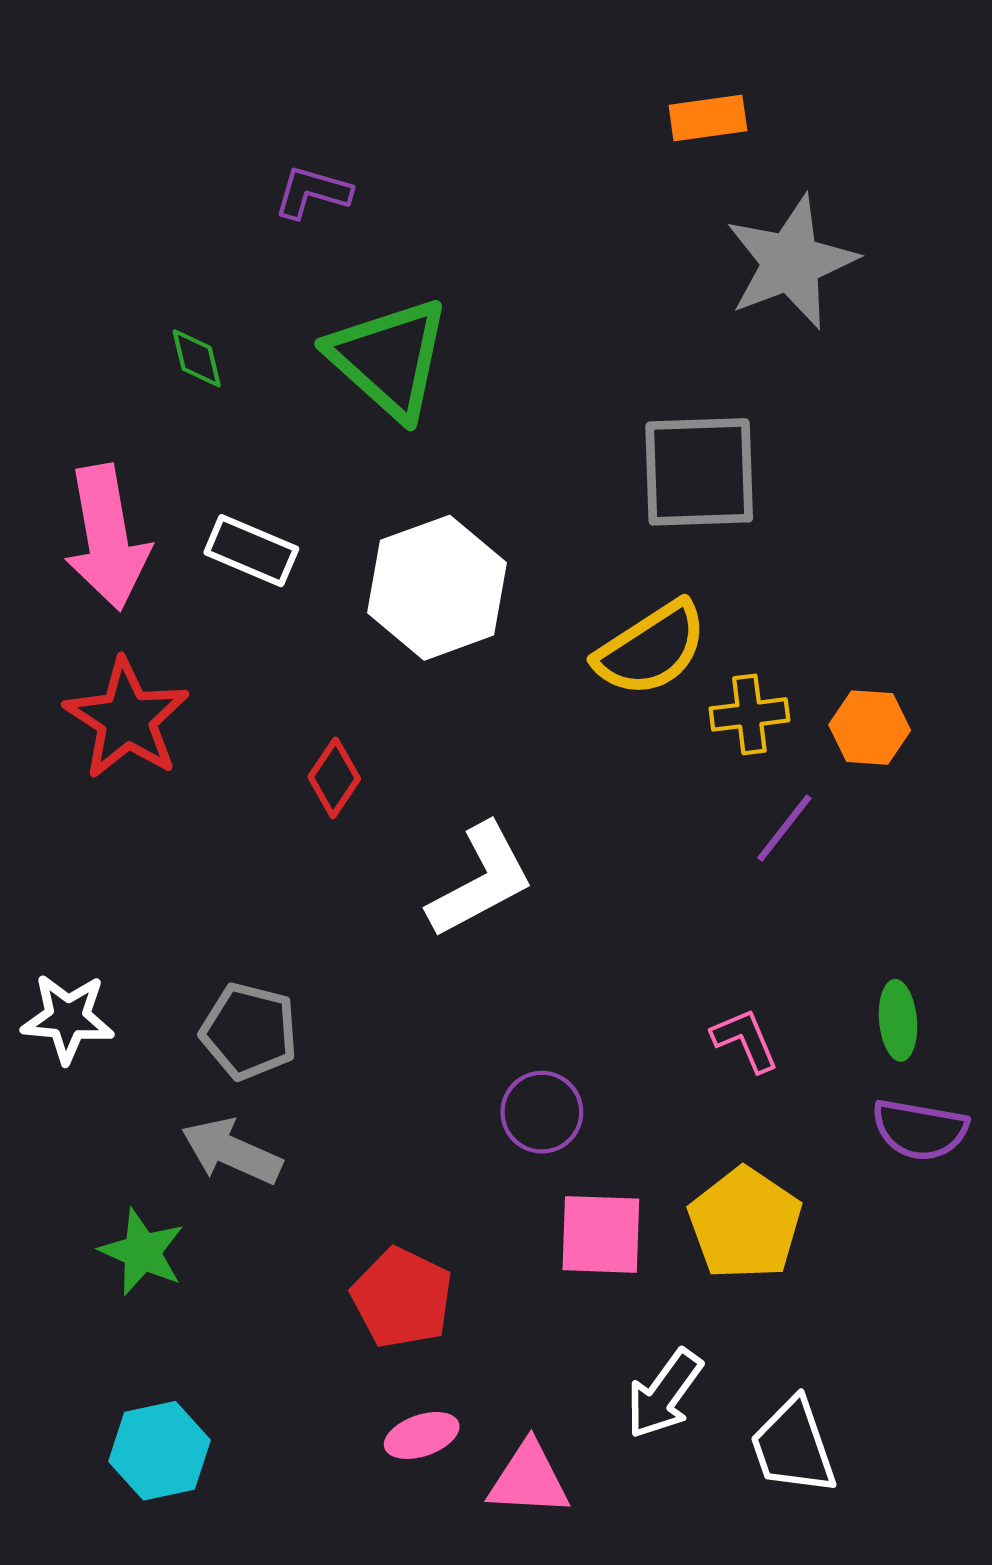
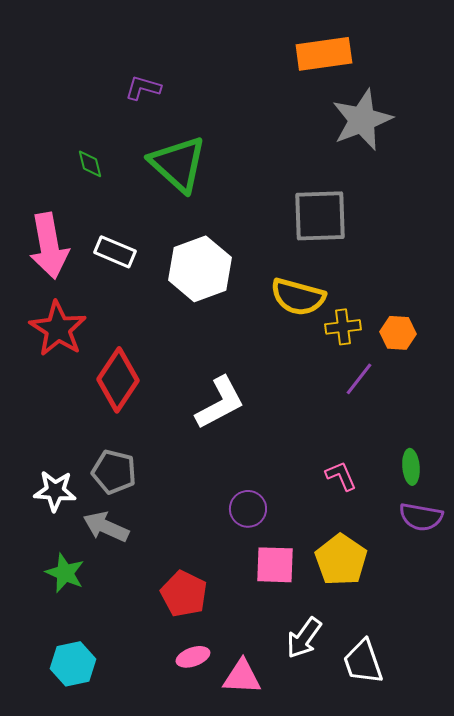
orange rectangle: (708, 118) -> (324, 54), size x1.6
yellow semicircle: (651, 649) -> (298, 297), turned 48
red diamond: (334, 778) -> (118, 380), moved, size x1.8
white star: (68, 1018) -> (55, 491), moved

